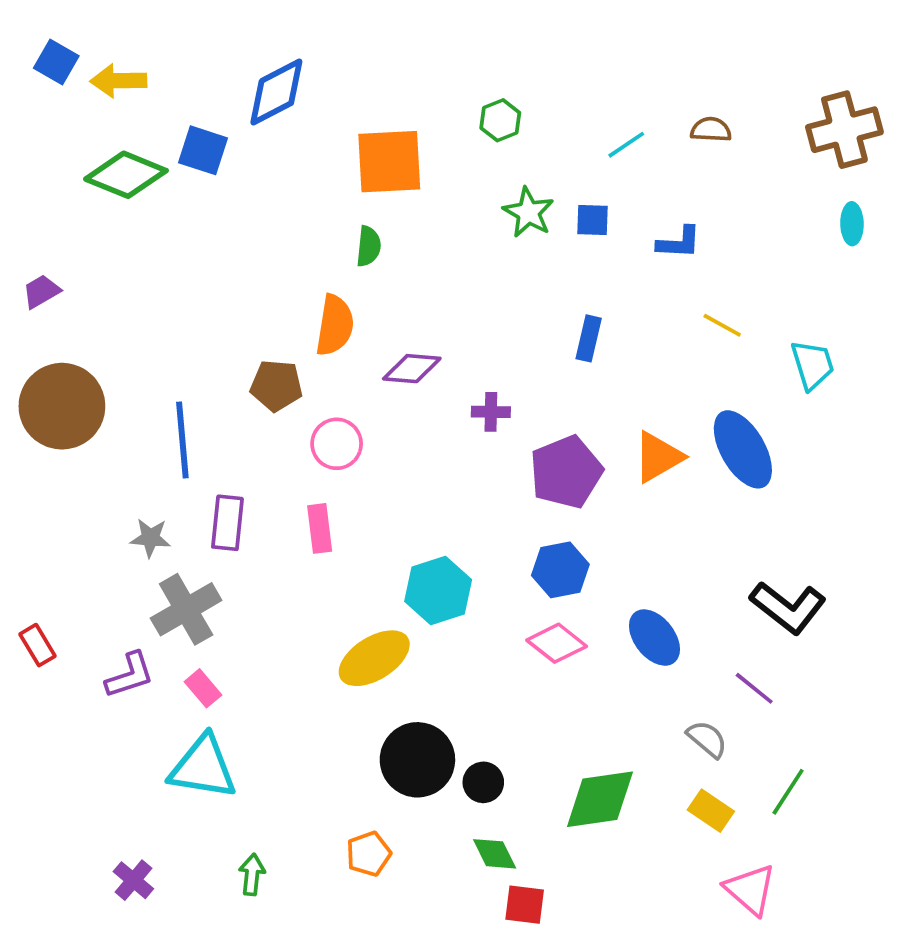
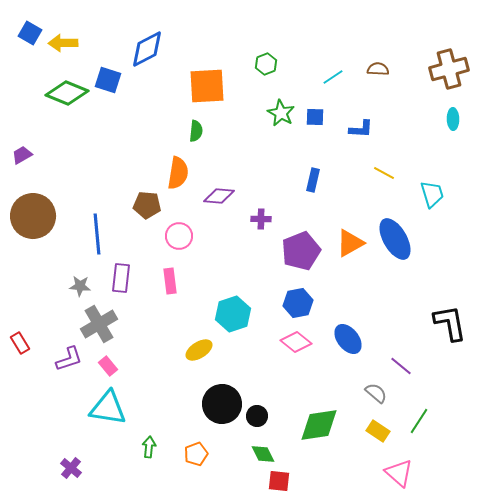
black L-shape: (788, 607) -> (450, 323), moved, turned -138
yellow ellipse: (374, 658) -> (199, 350), size x0.7
green arrow: (252, 875) -> (149, 447), moved

